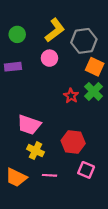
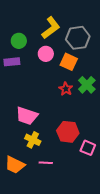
green circle: (17, 34) -> (19, 41), moved
orange square: (95, 67) -> (69, 62), moved
pink square: (86, 170) -> (88, 148), moved

